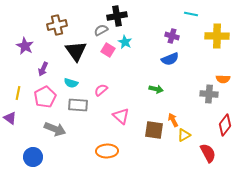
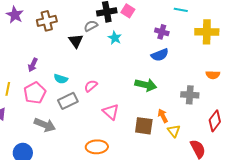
purple star: (25, 46) -> (15, 15), moved
pink square: (108, 50) -> (128, 11), moved
black triangle: (76, 51) -> (76, 41), moved, size x0.7
green arrow: (156, 89) -> (146, 85), size x1.5
gray cross: (209, 94) -> (190, 95), moved
gray rectangle: (78, 105) -> (68, 101), turned -30
yellow triangle: (184, 135) -> (174, 131), turned -40

